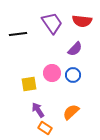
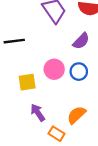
black line: (18, 34) -> (14, 41), moved
orange rectangle: (45, 128) -> (57, 134), moved

